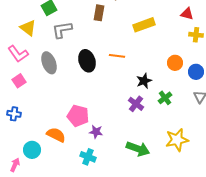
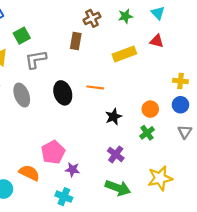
red triangle: (187, 14) -> (157, 41), moved
yellow cross: (196, 35) -> (180, 81), moved
orange circle: (175, 63) -> (150, 109), moved
black star: (144, 81) -> (114, 117), moved
purple cross: (136, 104) -> (116, 154), moved
pink pentagon: (78, 116) -> (53, 152), turned 30

